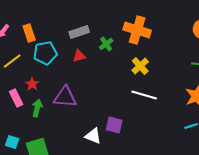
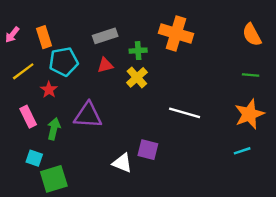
green cross: (106, 44) -> (138, 51), turned 32
yellow cross: (140, 66) -> (137, 77), moved
red star: (32, 84) -> (49, 90), moved
cyan square: (12, 142) -> (34, 158), moved

